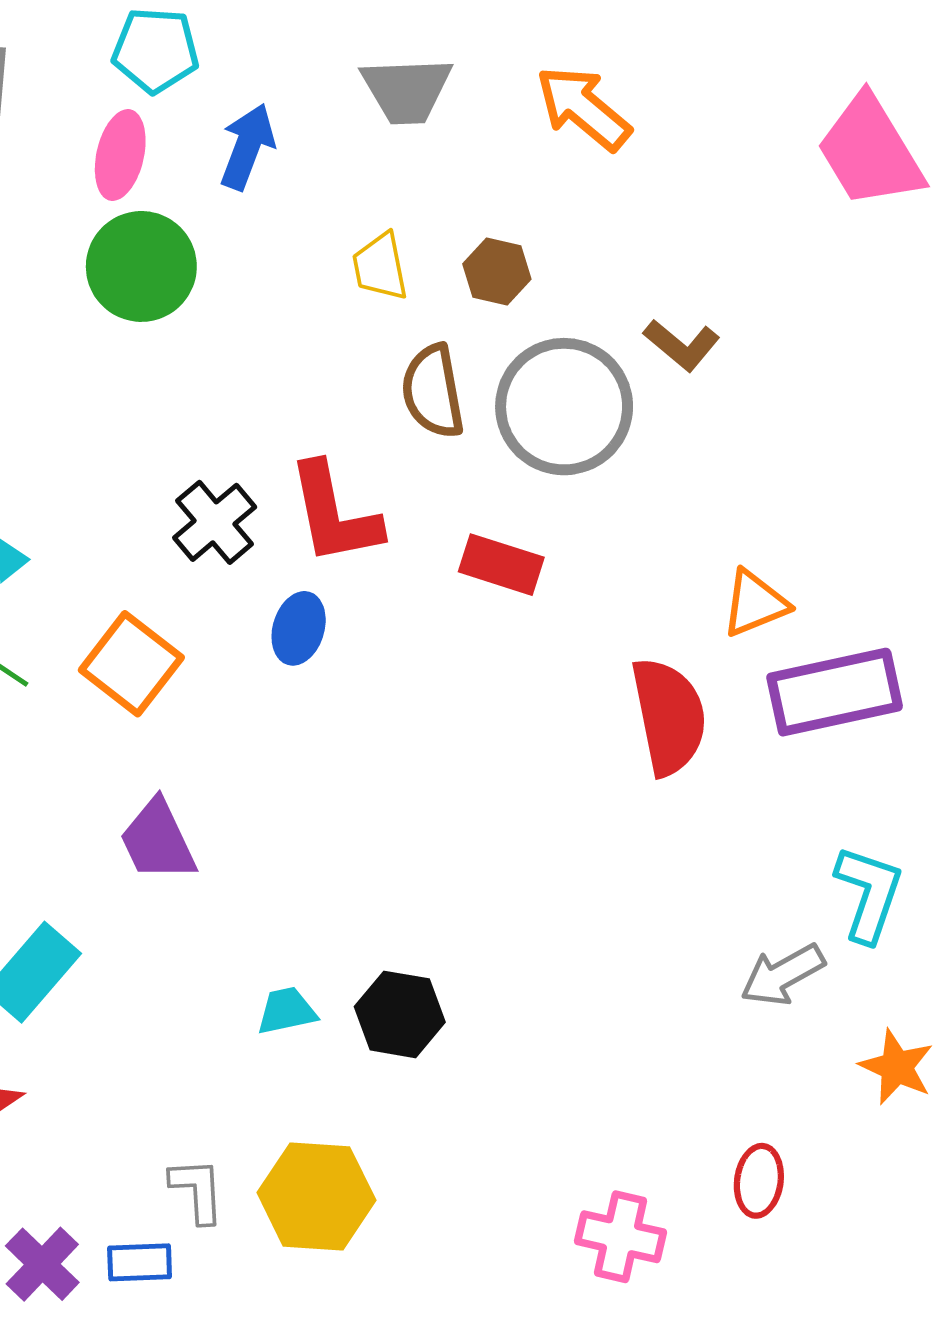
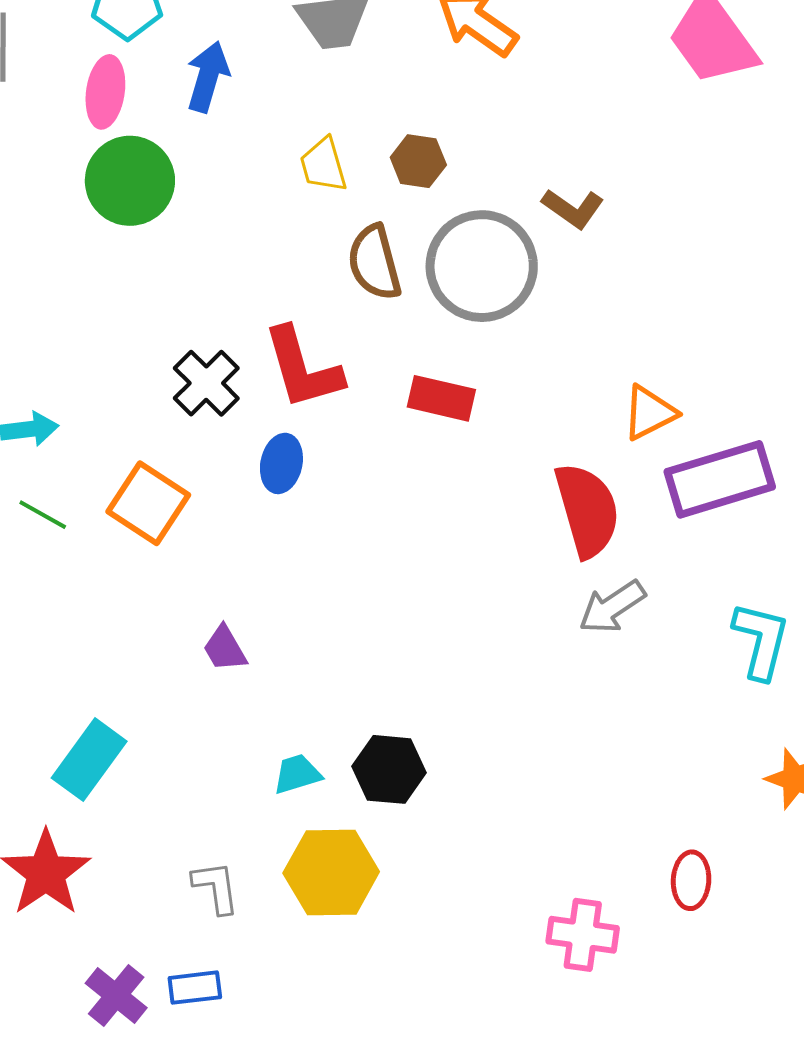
purple trapezoid: (158, 841) -> (225, 649), moved, size x0.7
gray arrow: (783, 975) -> (612, 607), moved
gray L-shape: (197, 1190) -> (216, 887), moved
yellow hexagon: (316, 1196) -> (331, 872), moved

